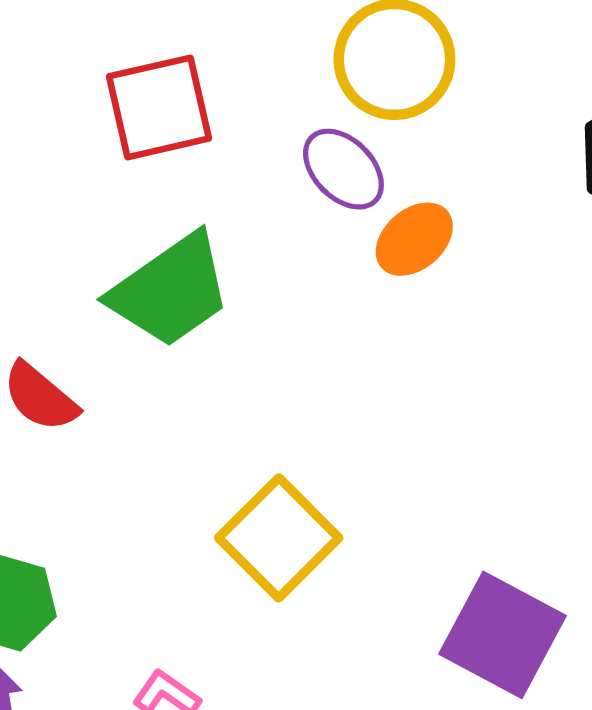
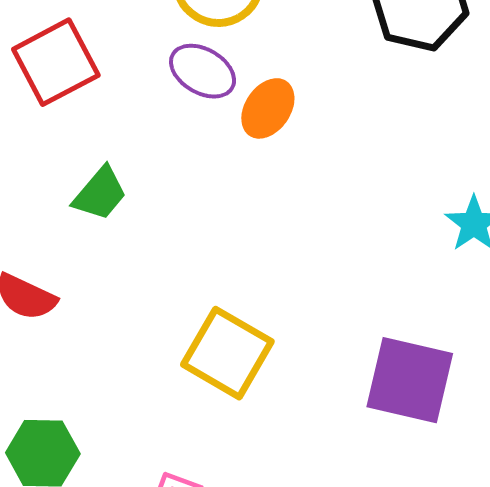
green trapezoid: (171, 290) -> (100, 194), size x0.6

